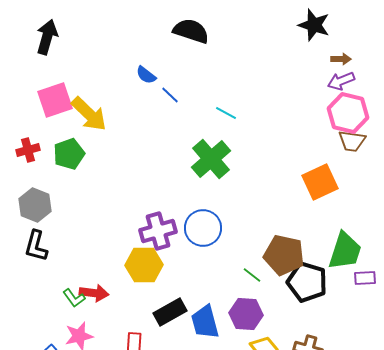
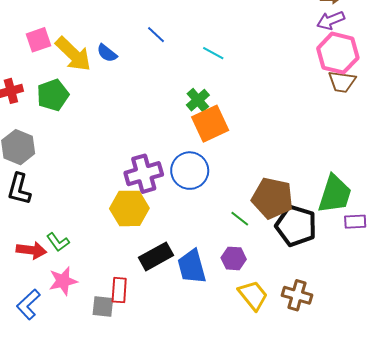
blue semicircle: (146, 75) -> (107, 53), moved
pink square: (55, 100) -> (39, 40), size x0.7
green cross: (211, 159) -> (198, 100), size x0.6
orange square: (320, 182) -> (210, 124), moved
red arrow: (94, 293) -> (31, 250), moved
purple hexagon: (246, 314) -> (234, 258), size x0.7

